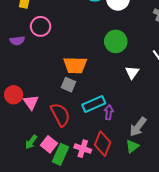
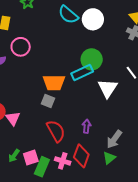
white triangle: (132, 72) -> (108, 88), size x1.5
cyan rectangle: (94, 104) -> (82, 72), moved
red semicircle: (60, 115) -> (56, 131), moved
pink square: (49, 144) -> (31, 158), turned 35

